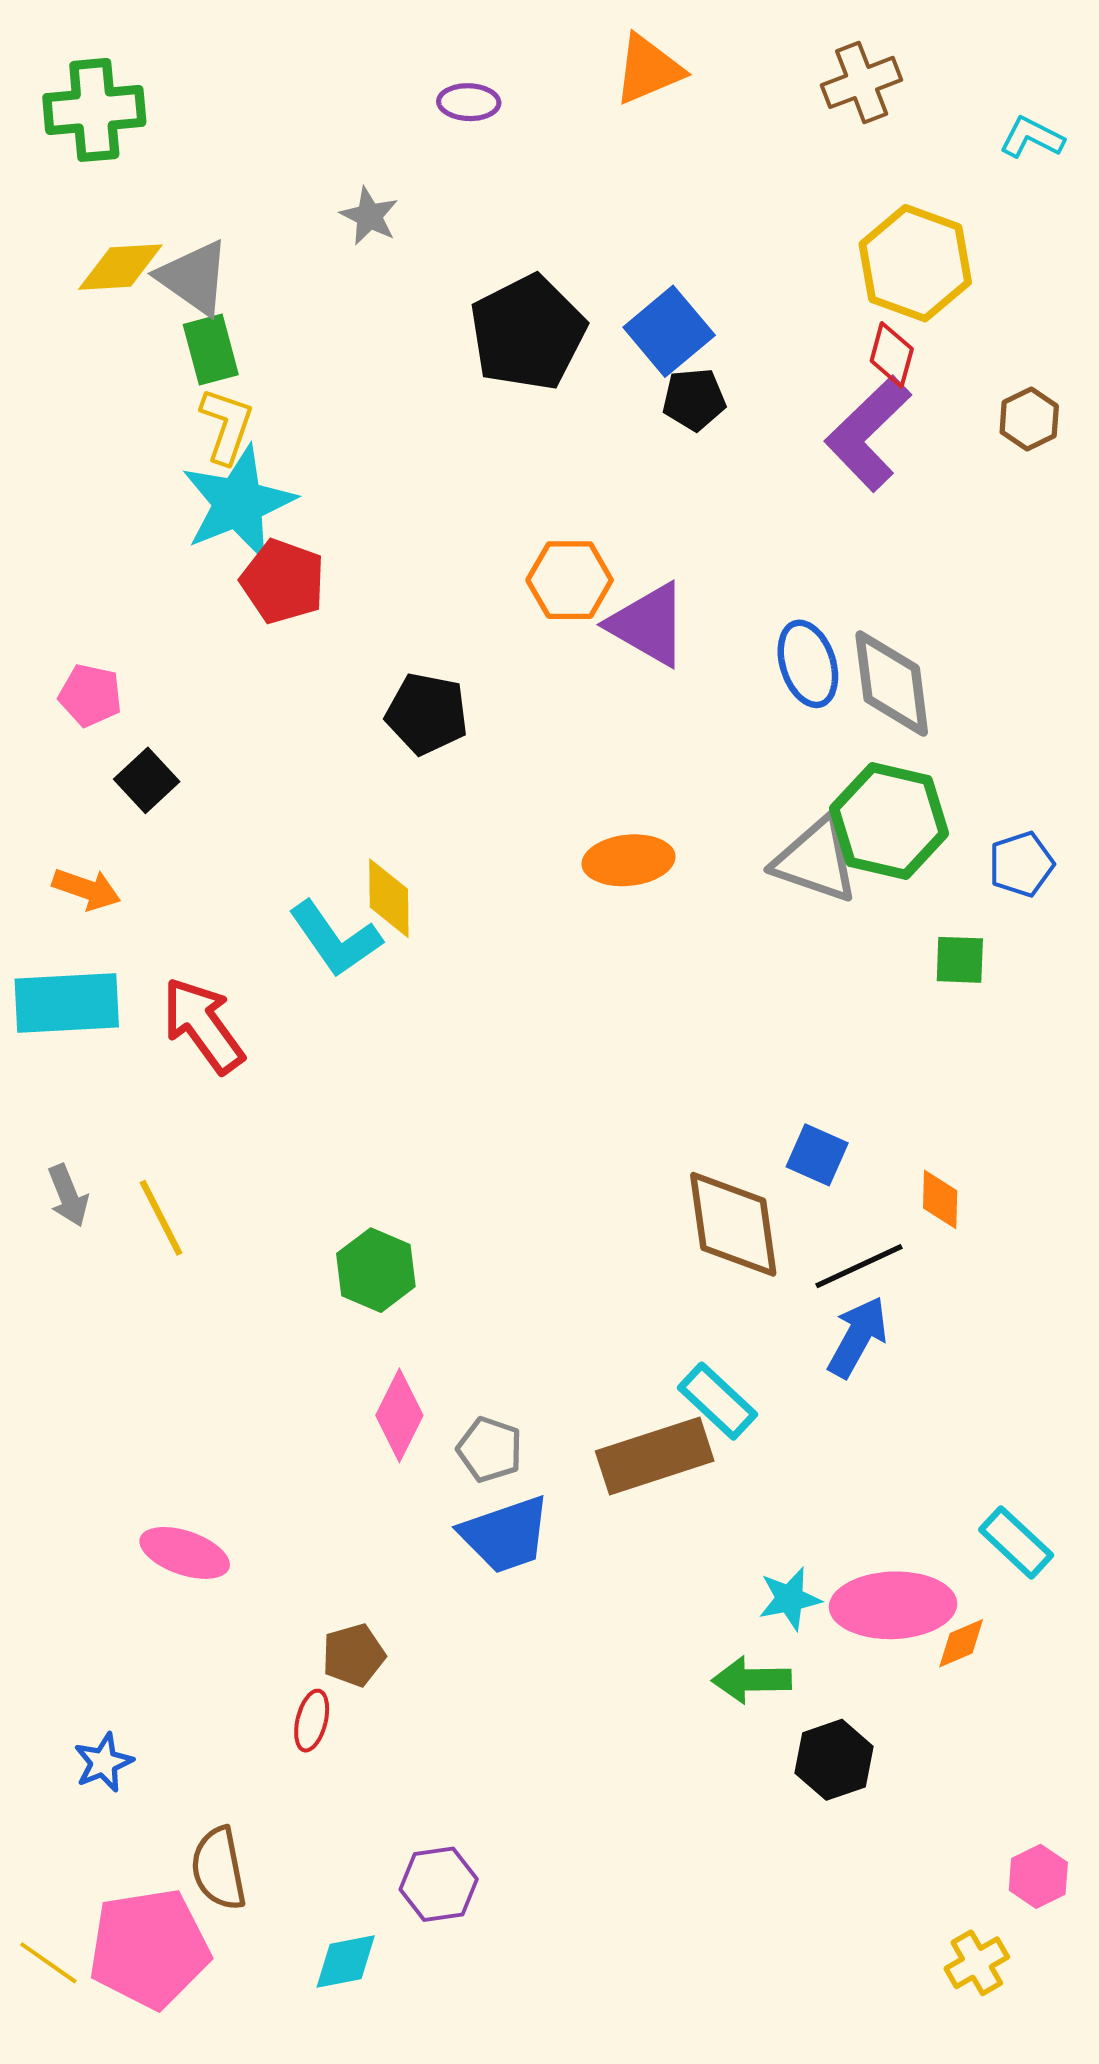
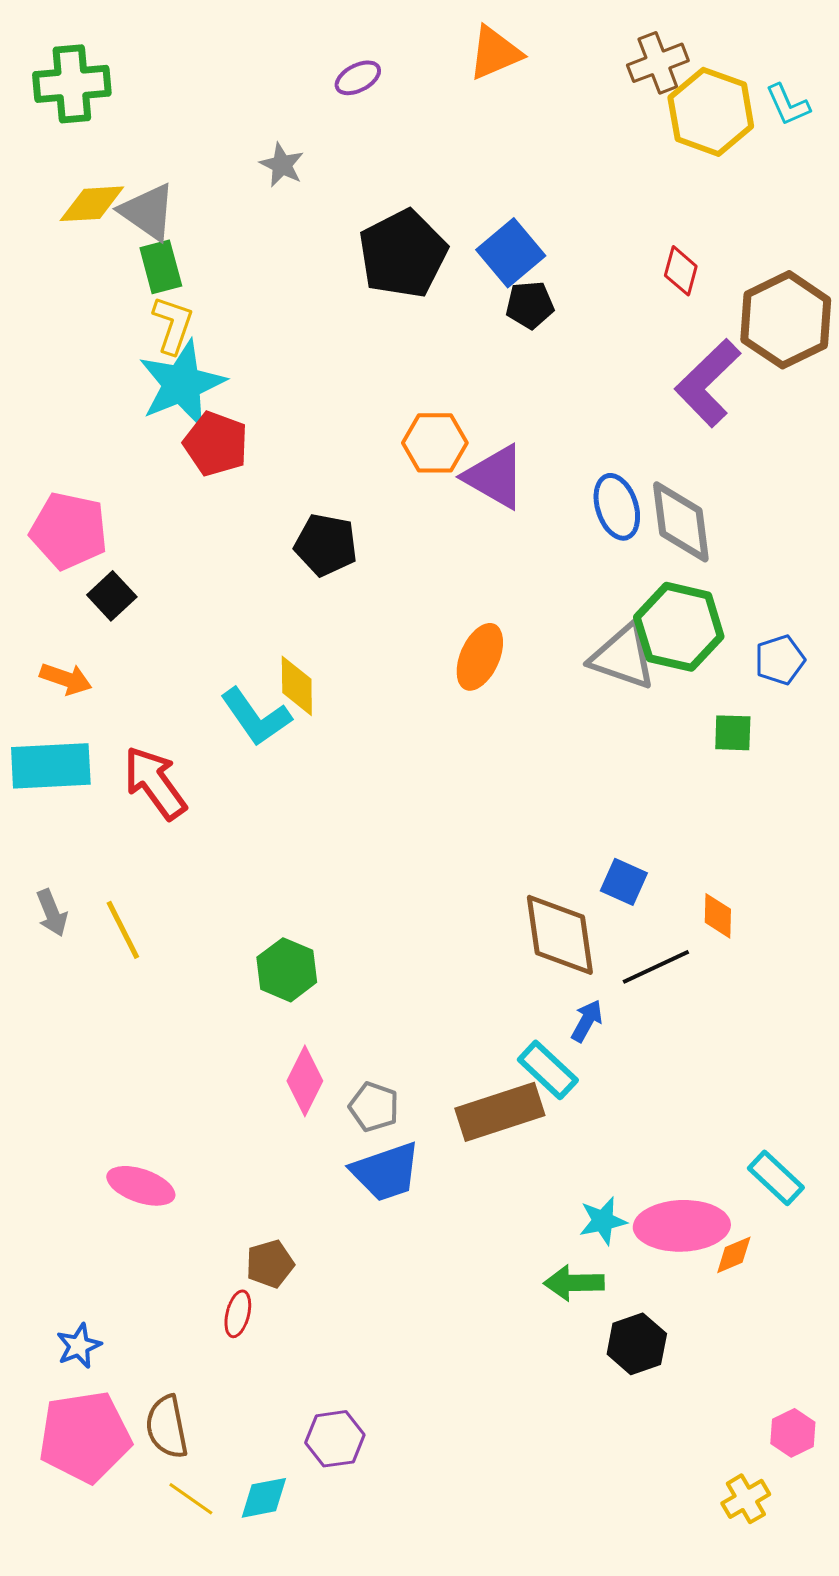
purple ellipse: (469, 102) -> (358, 78), turned -30
cyan L-shape: (1032, 137) -> (788, 105), turned -141
yellow hexagon: (915, 263) -> (711, 112), moved
brown hexagon: (1029, 419) -> (786, 320), size x2.0
purple L-shape: (868, 433) -> (708, 383), moved
pink pentagon: (90, 695) -> (69, 531), size x1.6
orange ellipse: (629, 860) -> (480, 657), turned -60
blue arrow: (858, 1337) -> (587, 1021), moved, size x0.7
pink pentagon: (149, 1948) -> (85, 1437), moved
yellow line: (48, 1963) -> (191, 1499), moved

